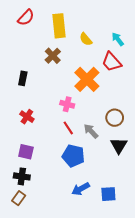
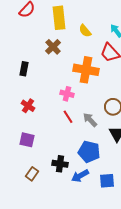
orange cross: (87, 79) -> (86, 70), turned -35
blue pentagon: (73, 156) -> (89, 152), moved
black cross: (22, 176) -> (60, 164), moved
brown rectangle: (19, 198) -> (32, 174), moved

